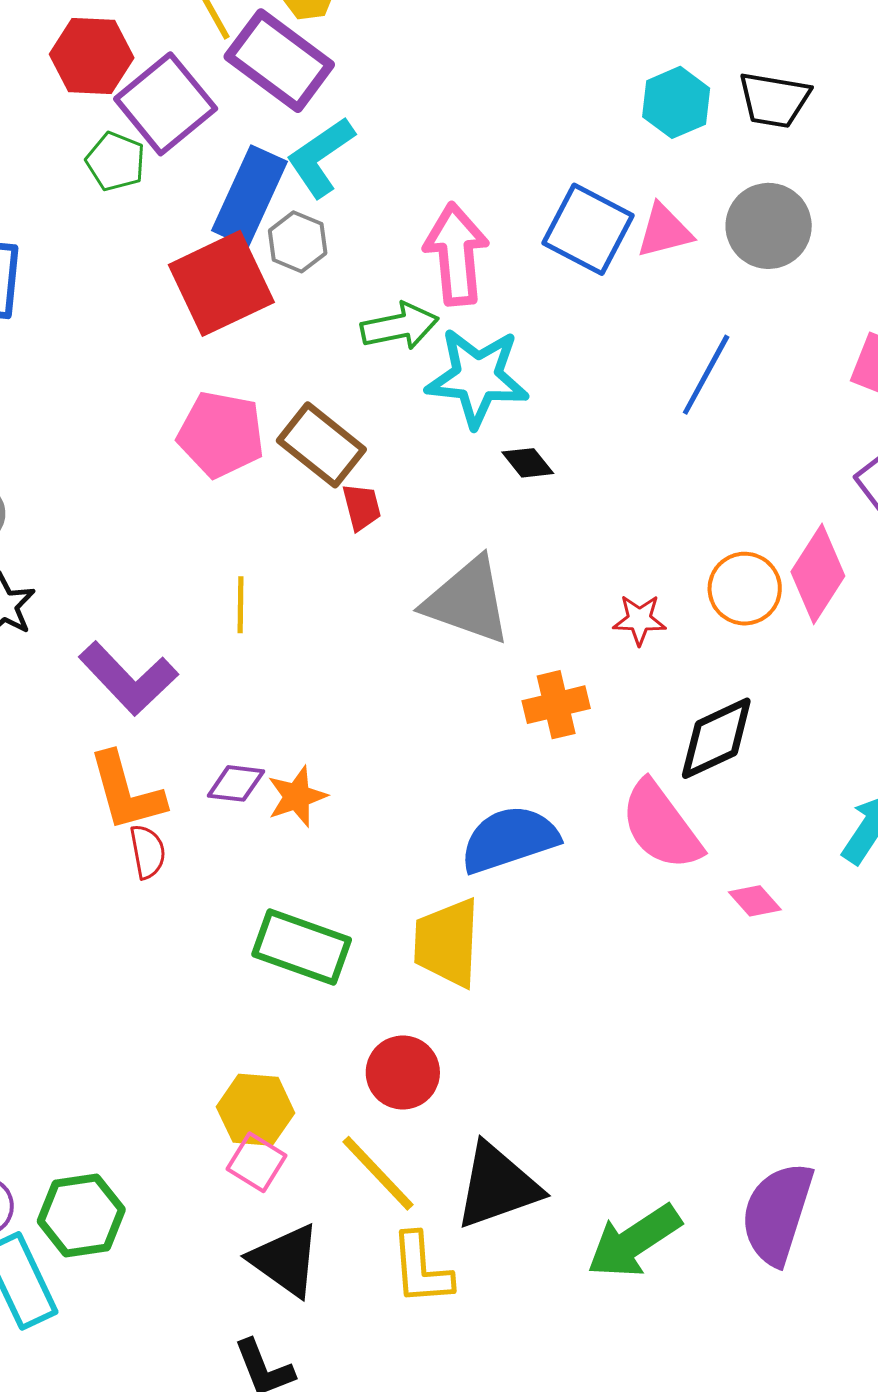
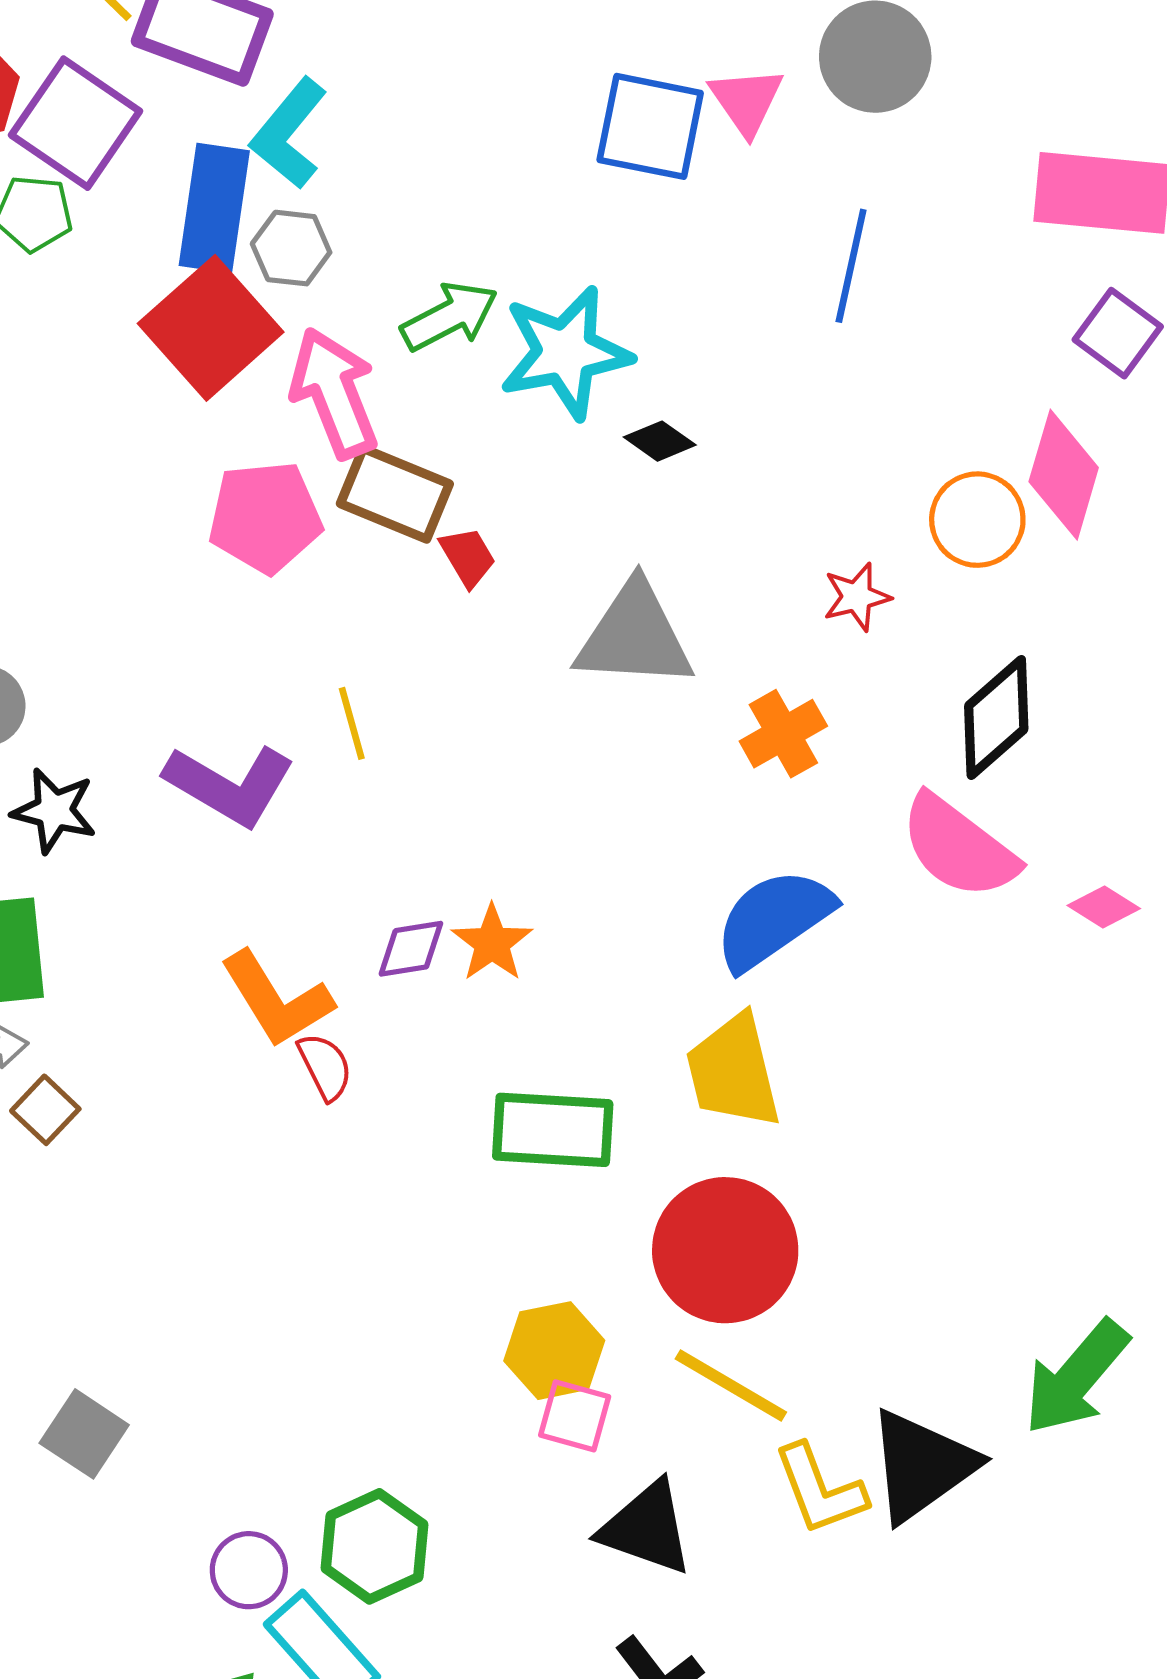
pink triangle: (664, 231) -> (746, 101), turned -34
pink arrow: (456, 254) -> (334, 393), moved
purple L-shape: (128, 678) -> (230, 785), moved
red circle: (403, 1072) -> (725, 1250), size x1.5
black triangle: (497, 1186) -> (922, 1466), moved

